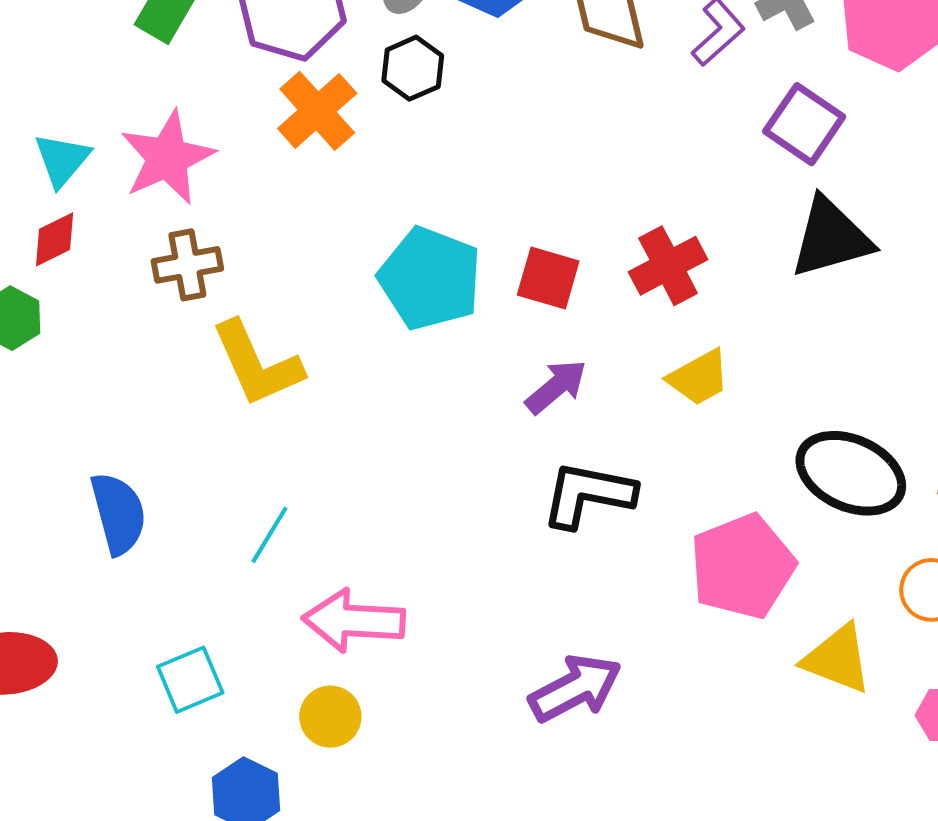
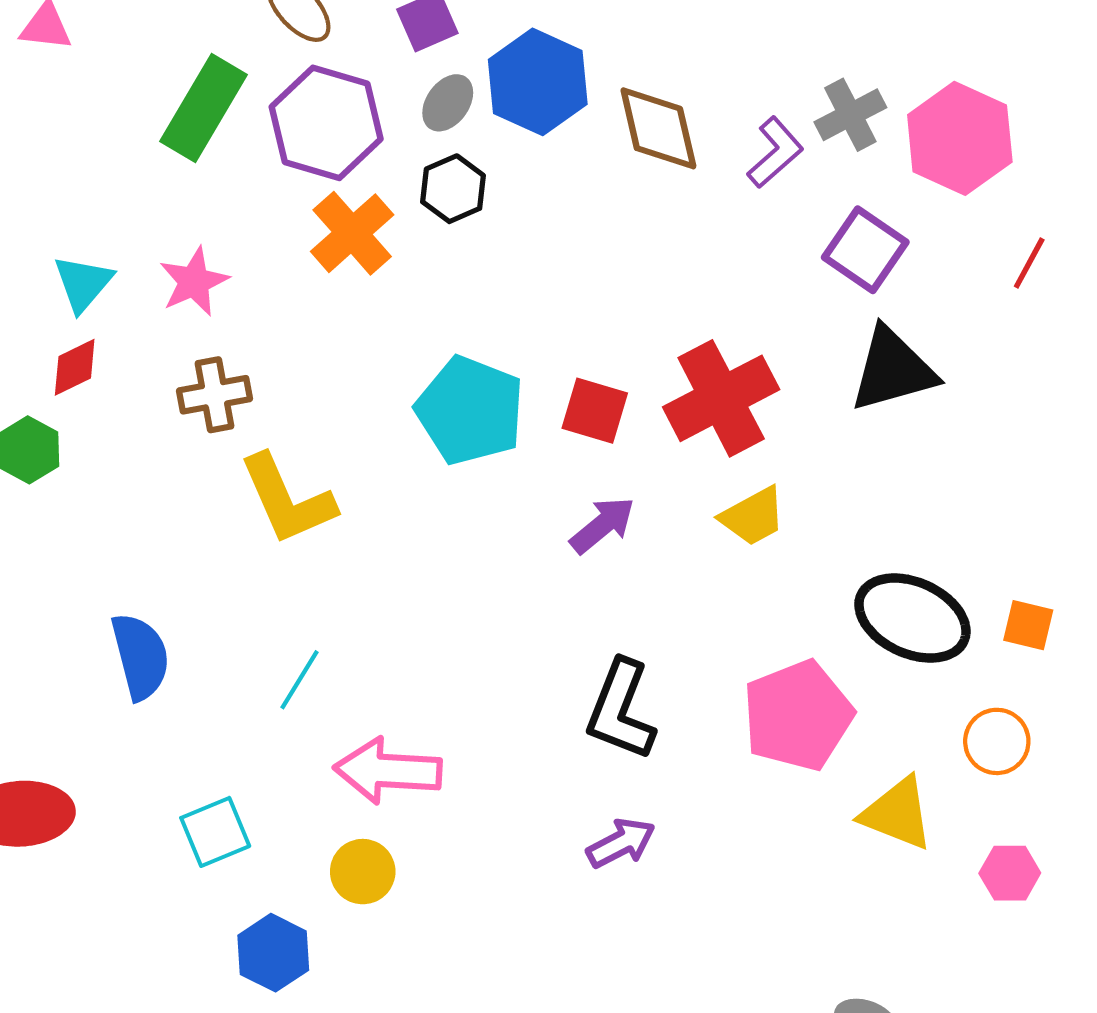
pink star: (167, 158) -> (194, 282), size x0.7
red cross: (668, 266) -> (721, 398), size x1.4
black L-shape: (588, 495) -> (621, 710), moved, turned -80
purple arrow: (575, 688) -> (621, 843), size x0.7

